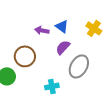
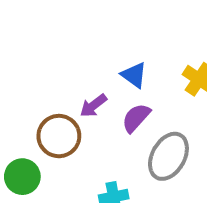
purple arrow: (42, 30) -> (93, 106), moved, turned -48

